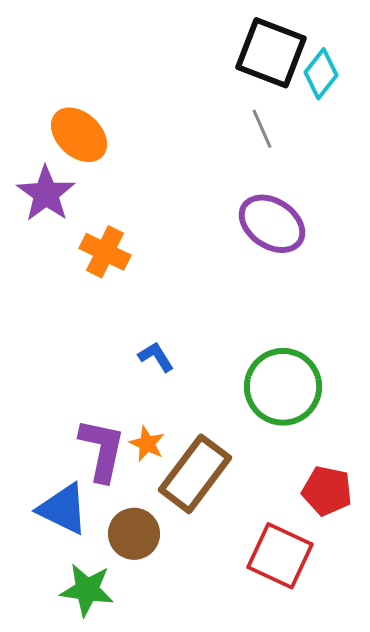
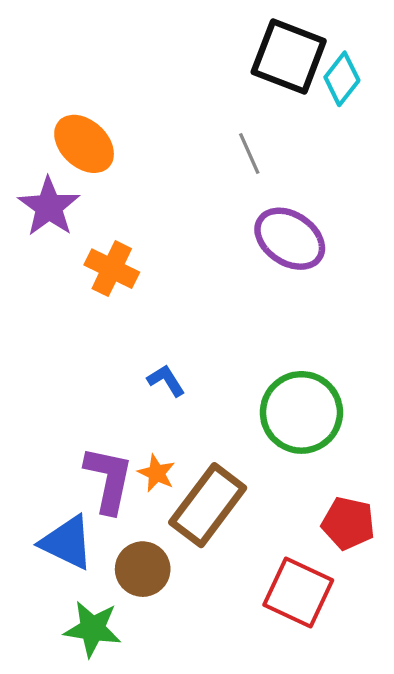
gray line: (262, 129) -> (249, 153), moved

